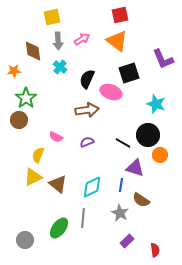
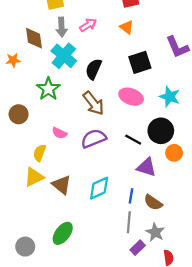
orange triangle: (117, 41) -> (127, 27), size x0.6
cyan cross: (60, 67) -> (64, 56), size x1.6
pink ellipse: (111, 92) -> (131, 97), moved
green star: (26, 98) -> (48, 89), moved
brown arrow: (87, 110) -> (94, 103), turned 60
purple semicircle: (87, 142) -> (94, 139), size x1.6
blue line: (121, 185) -> (131, 196), moved
gray star: (120, 213) -> (155, 232), moved
gray line: (83, 218) -> (129, 222), moved

